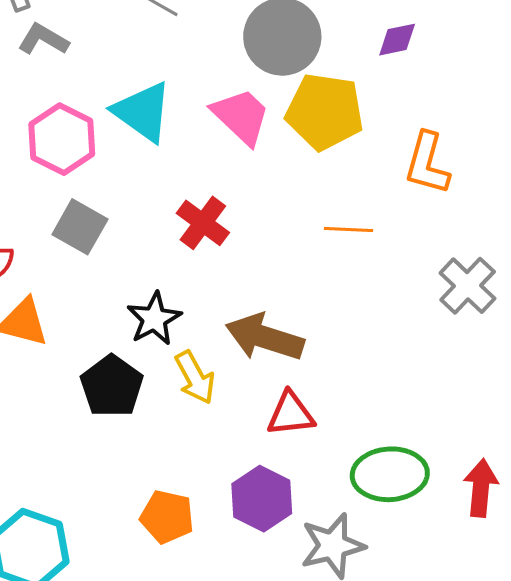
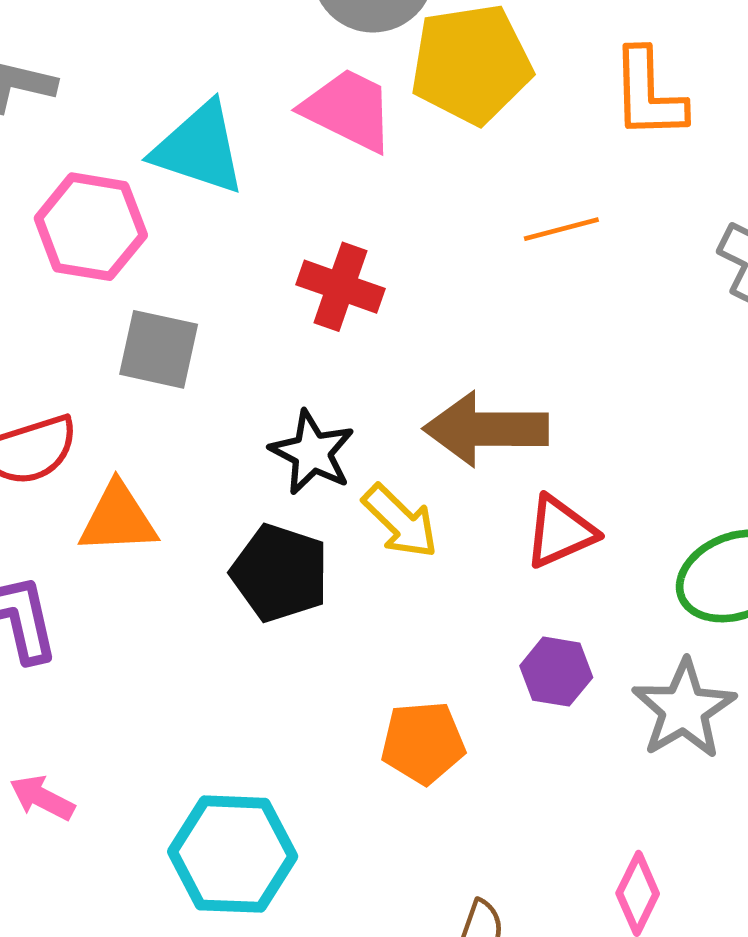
purple hexagon: (262, 499) -> (556, 672), size x0.7

